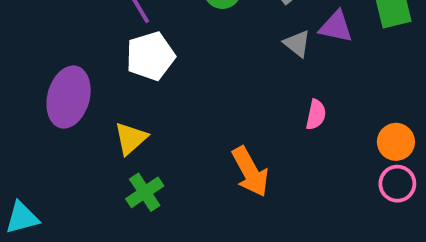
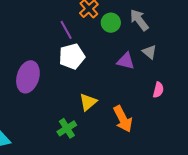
purple triangle: (336, 27) -> (126, 61), moved
yellow triangle: (131, 138) -> (88, 102), moved

